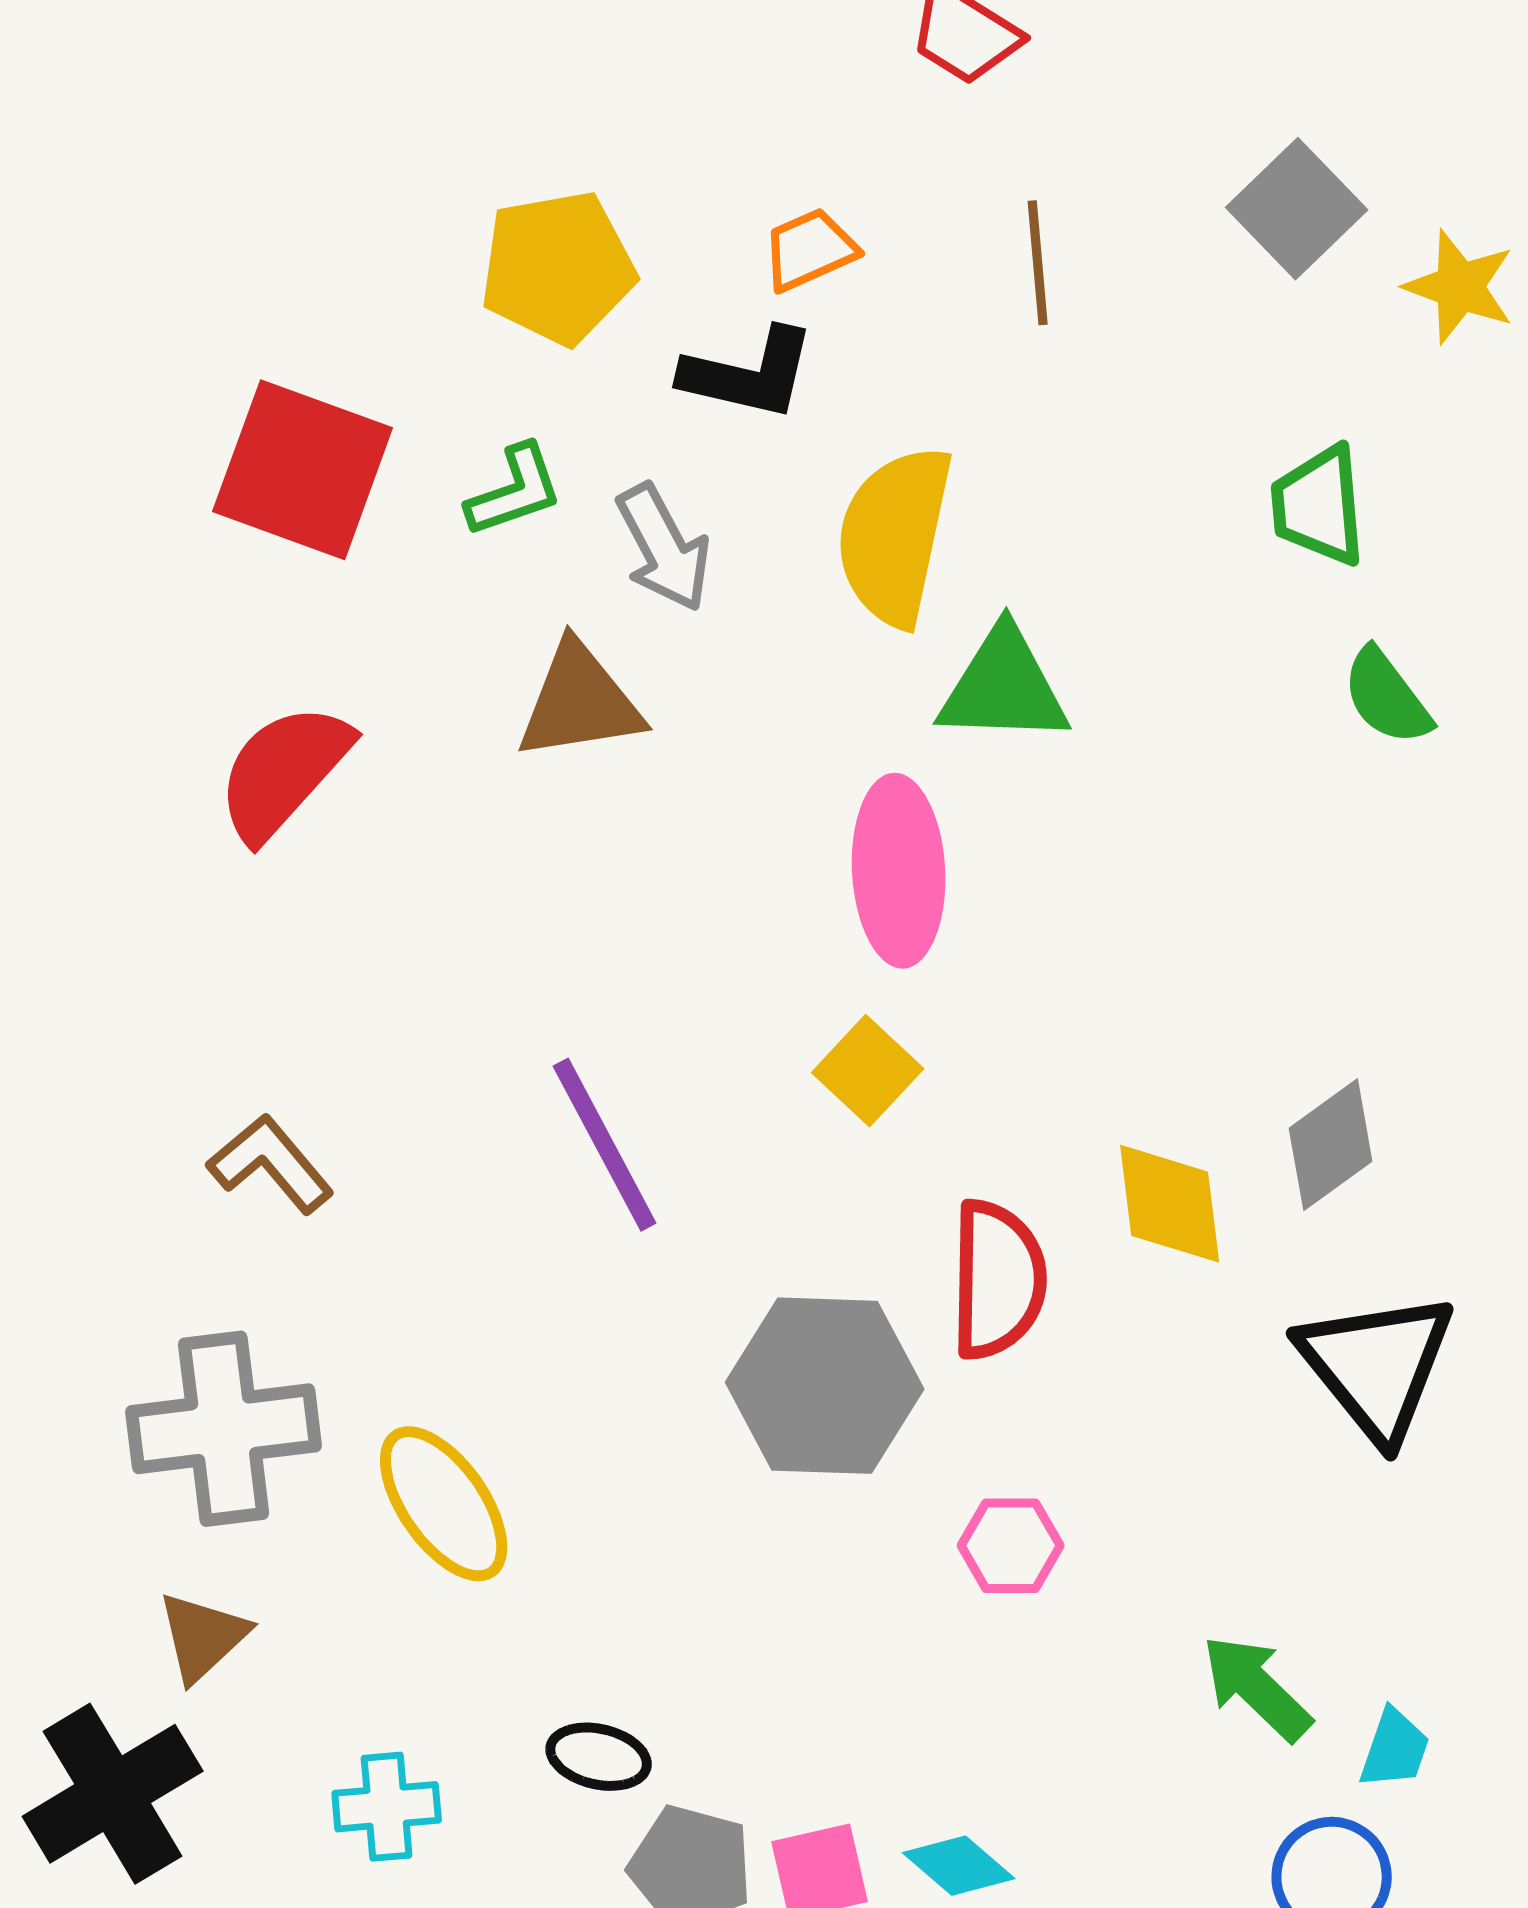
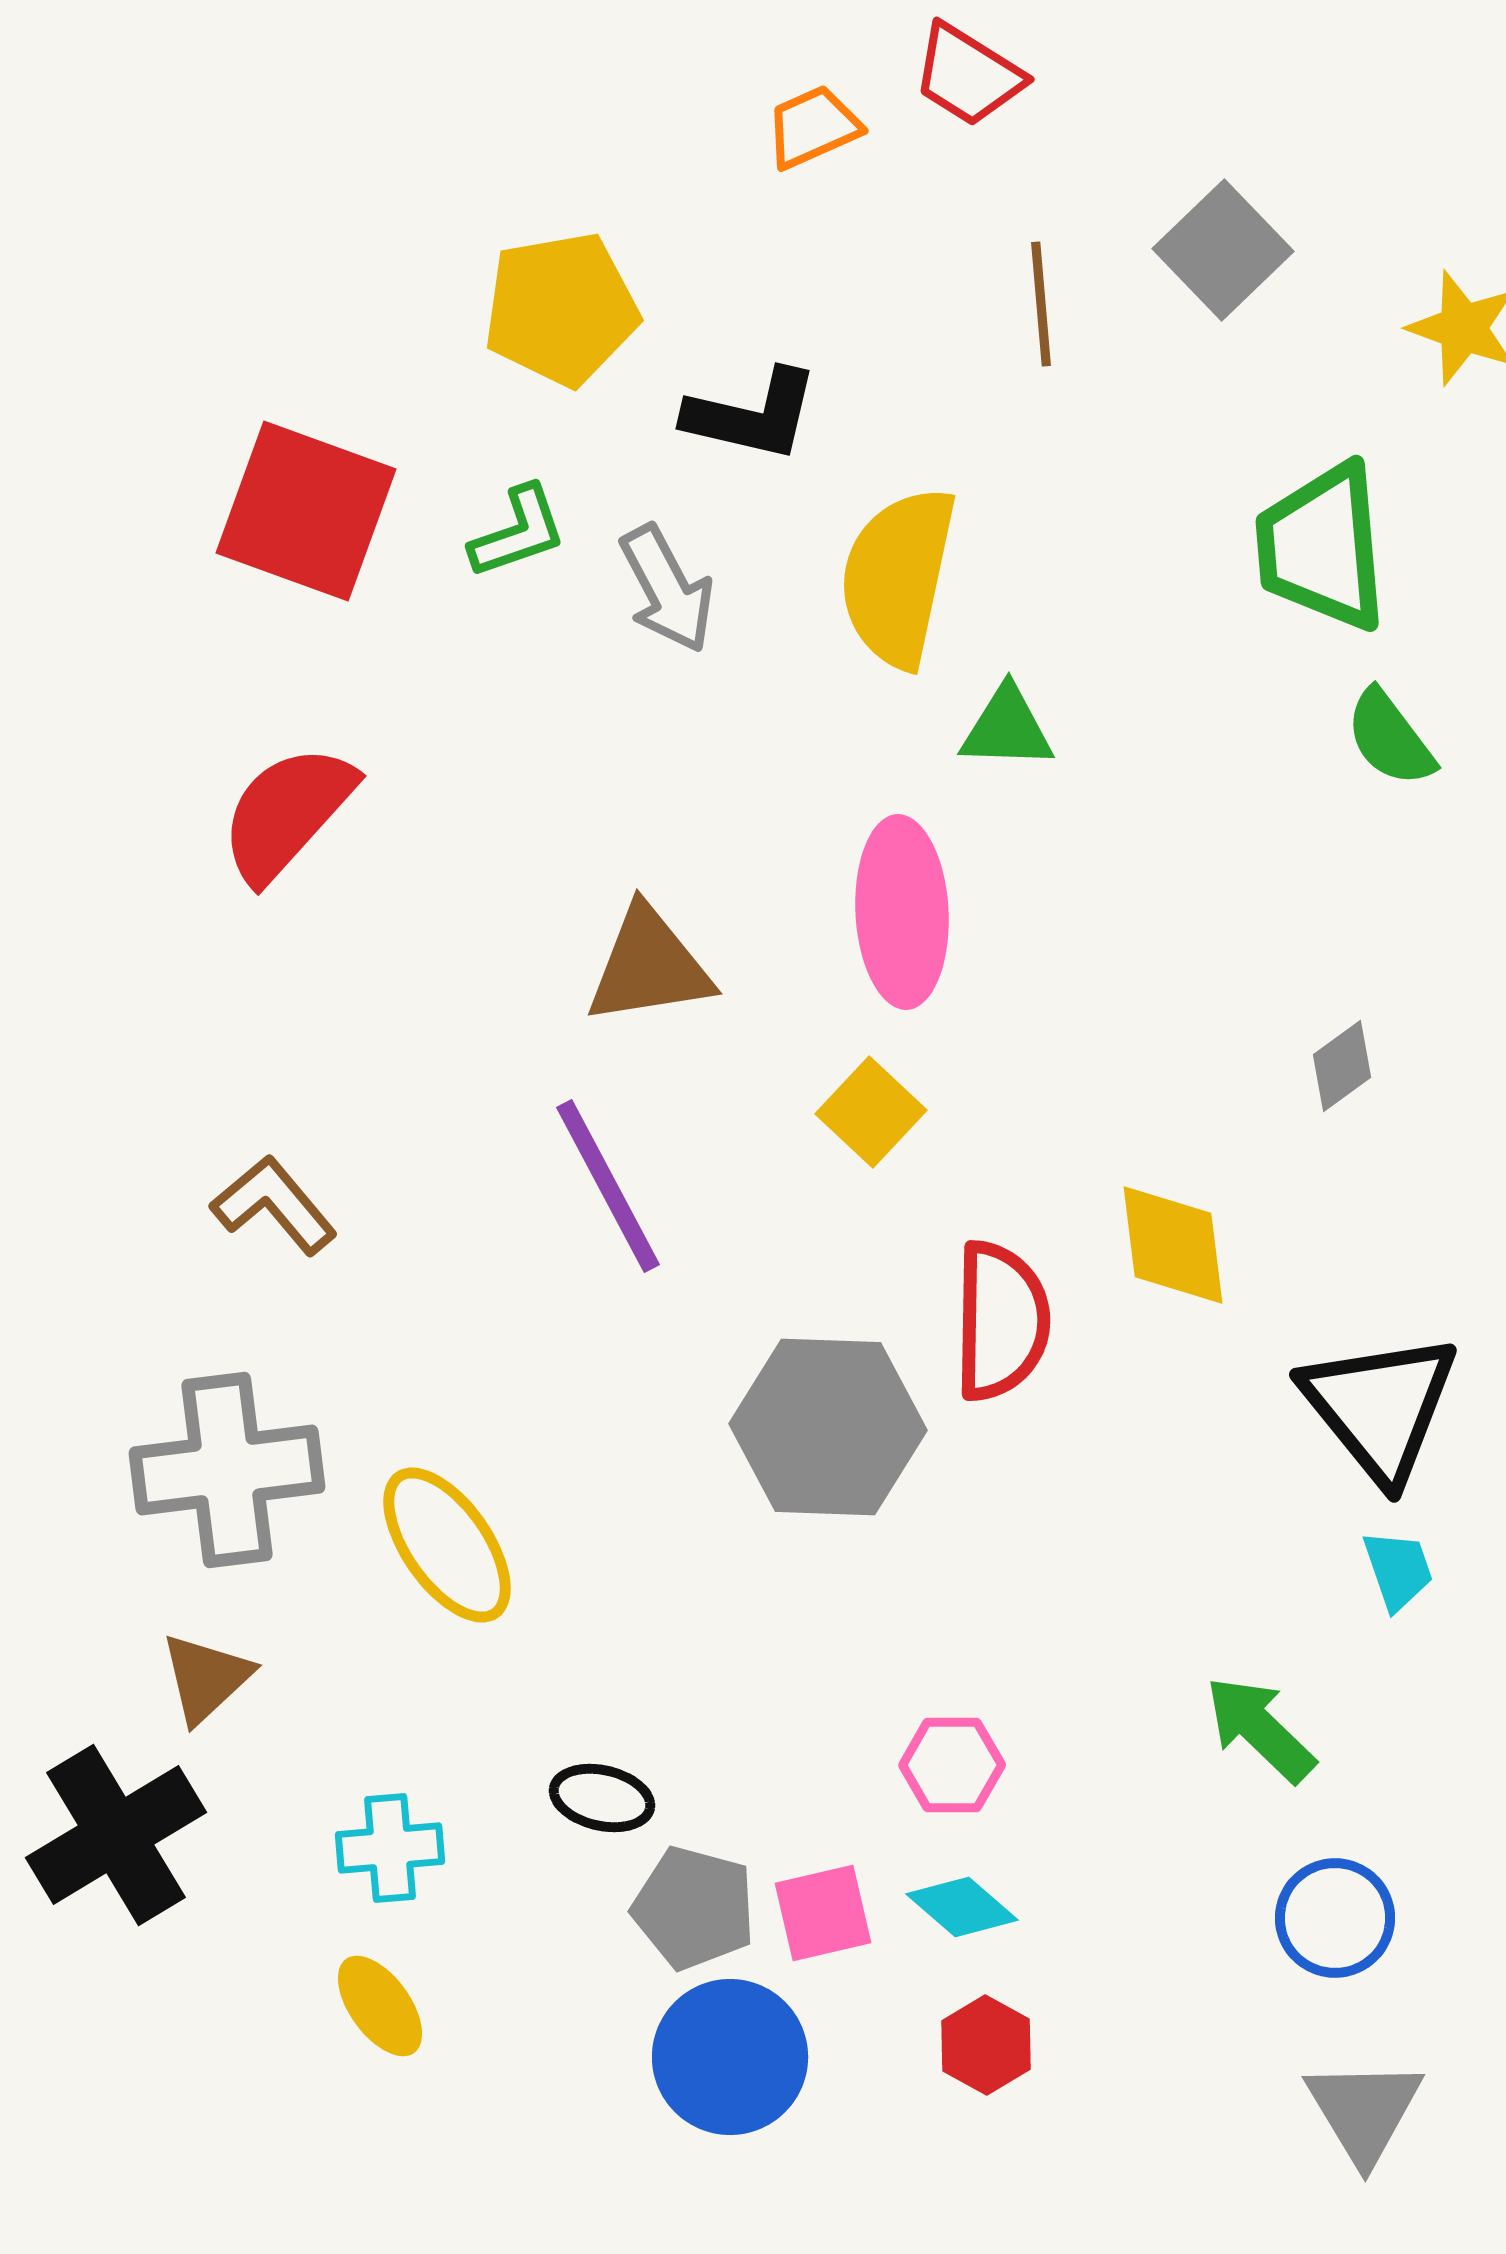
gray square: (1297, 209) -> (1223, 250), moved
orange trapezoid: (810, 250) -> (813, 127), moved
green trapezoid: (1319, 506) -> (1322, 547), size x1.4
green triangle: (1004, 687) -> (1007, 728), size x0.7
brown triangle: (580, 702) -> (649, 966), moved
gray diamond: (1331, 1145) -> (1342, 1066), moved, size x0.7
pink hexagon: (1011, 1546) -> (952, 1765), moved
cyan trapezoid: (1395, 1749) -> (1398, 1570), moved, turned -38

